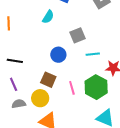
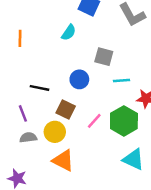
gray square: (77, 35) -> (104, 57), turned 35
black line: (15, 61) -> (40, 88), moved
pink line: (72, 88) -> (94, 121), turned 56

